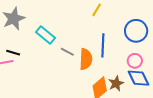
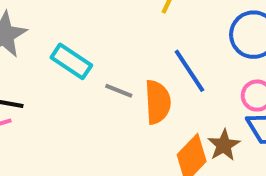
blue line: (103, 45) -> (189, 71), turned -30

